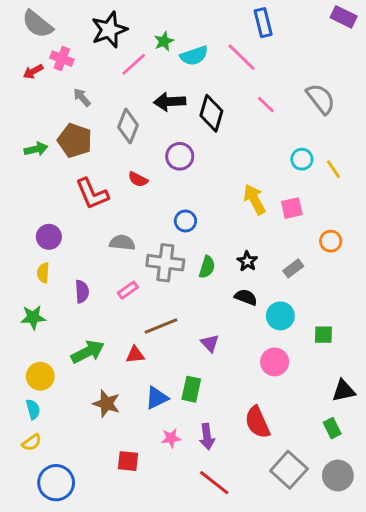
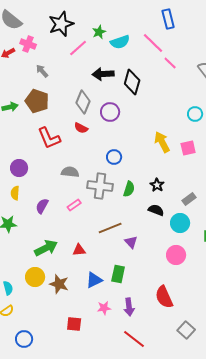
pink line: (266, 105) -> (170, 63), moved
gray diamond: (128, 126) -> (83, 102), moved
gray rectangle: (293, 268) -> (189, 199), moved
purple semicircle: (82, 291) -> (42, 206), turned -147
brown line: (161, 326) -> (110, 228), moved
yellow circle: (40, 376) -> (35, 277), moved
gray square: (289, 470) -> (186, 330), size x0.7
blue circle: (56, 483) -> (24, 339), size x0.7

